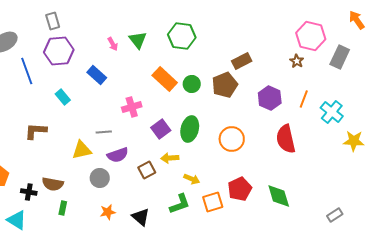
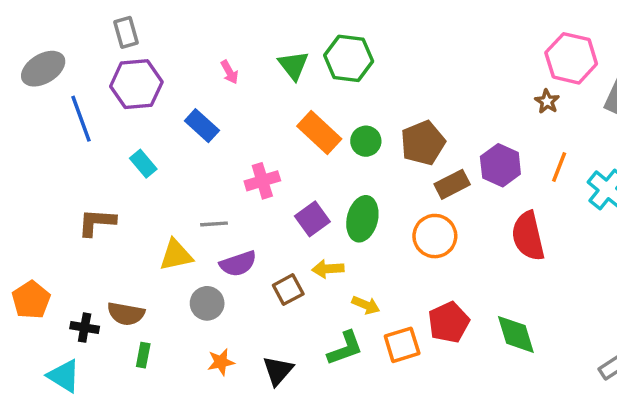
green triangle: (138, 40) -> (293, 65), moved
brown rectangle: (242, 61) -> (452, 184), moved
black triangle: (141, 217) -> (278, 371), turned 30

